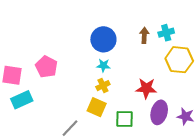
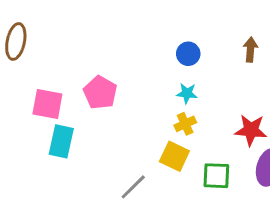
blue circle: (103, 39) -> (188, 54), size x0.6
cyan rectangle: (22, 100) -> (61, 141), turned -55

